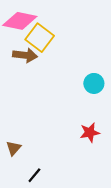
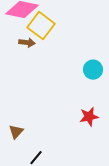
brown arrow: (25, 55) -> (27, 43), size x0.7

